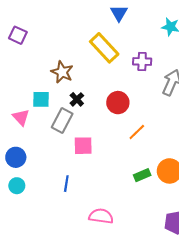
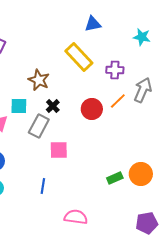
blue triangle: (119, 13) -> (93, 24), turned 48
orange line: (137, 132) -> (118, 101), moved

